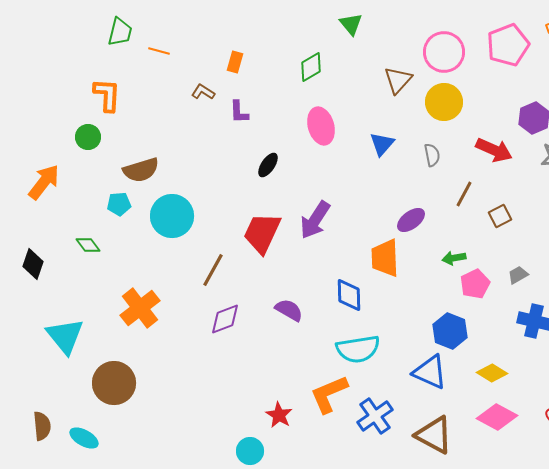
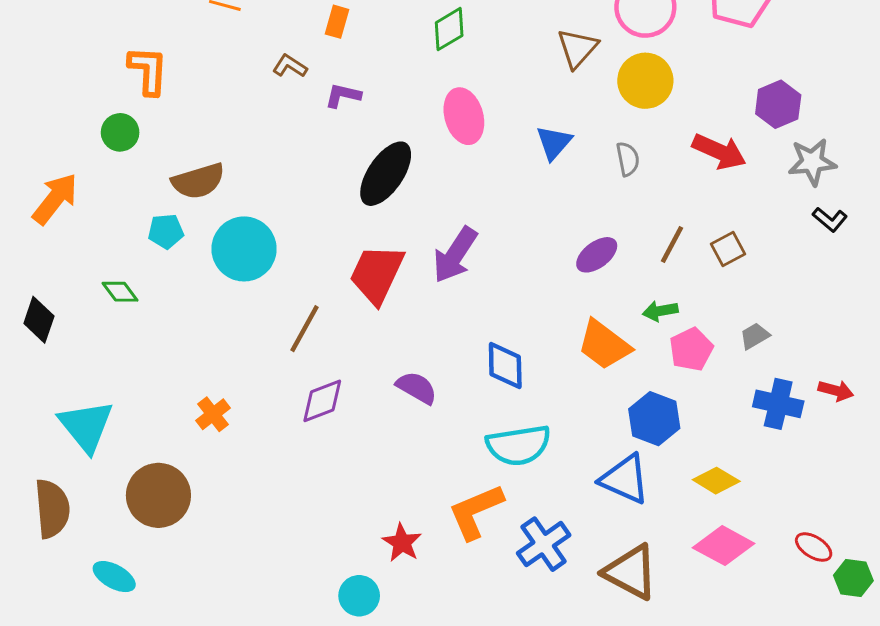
purple L-shape: (239, 112) -> (343, 95), turned 105
black ellipse: (268, 165) -> (386, 174), size x1.8
brown line: (464, 194) -> (672, 245), moved
orange trapezoid: (385, 258) -> (604, 345), moved, turned -51
orange cross: (140, 308) -> (213, 414), moved, size x0.6
brown semicircle: (42, 426) -> (52, 509), moved, size x1.4

